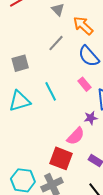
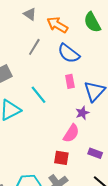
pink rectangle: (85, 84) -> (70, 81), turned 40
red square: (61, 158) -> (61, 158), size x0.7

